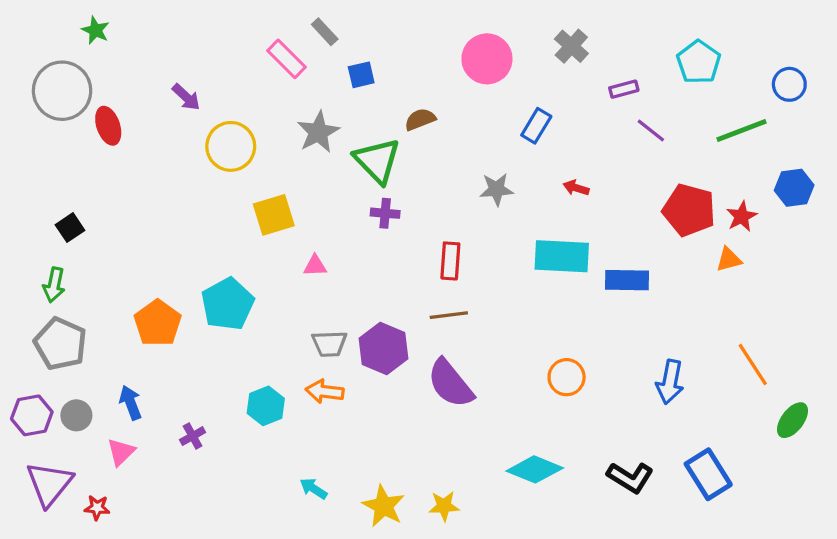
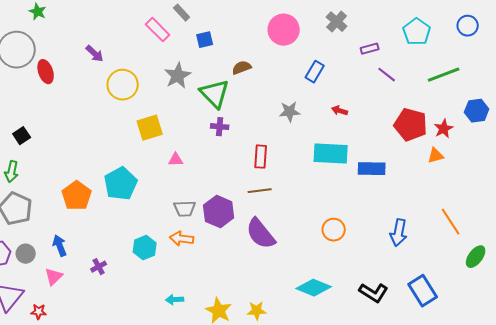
blue circle: (789, 84) -> (468, 26), moved
cyan arrow: (313, 489) -> (175, 300), turned -36

